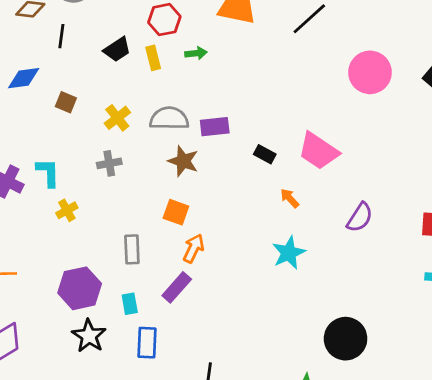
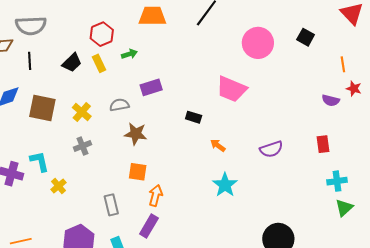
brown square: (66, 102) -> (42, 108), size x1.8
gray semicircle: (169, 118) -> (119, 105), size x0.7
purple rectangle: (215, 127) -> (151, 87), moved
pink trapezoid: (318, 151) -> (231, 89), moved
purple semicircle: (360, 217) -> (271, 149), turned 50

